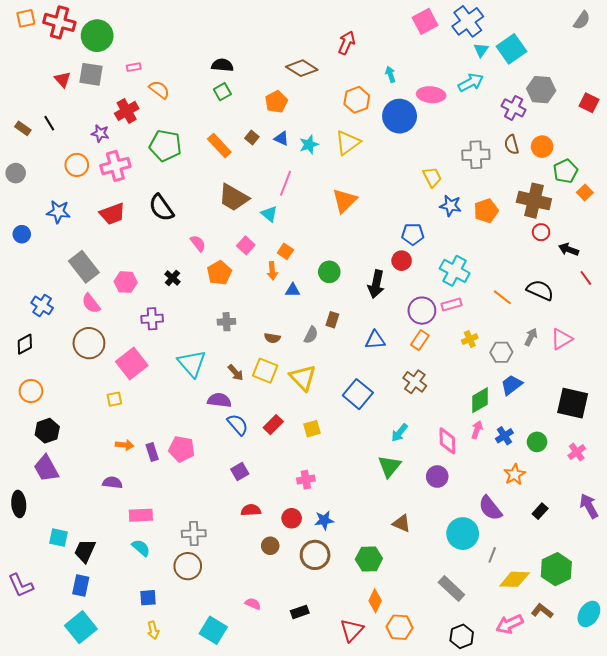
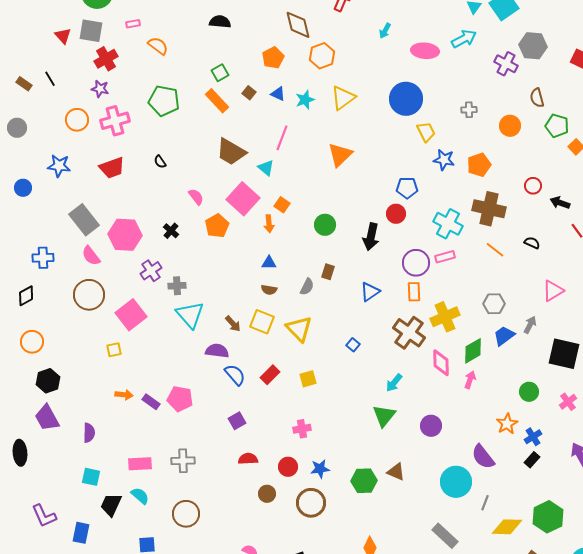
brown diamond: (302, 68) -> (298, 25), turned 44
cyan arrow: (390, 74) -> (385, 31), turned -133
green square: (222, 92) -> (220, 73), moved
orange hexagon: (357, 100) -> (322, 56), moved
red cross: (127, 111) -> (106, 59), moved
blue circle: (400, 116) -> (406, 99), moved
brown semicircle: (512, 145) -> (537, 98), moved
orange circle: (542, 147) -> (510, 126), moved
gray cross: (476, 155) -> (469, 110), size x0.6
green pentagon: (566, 171) -> (557, 126), turned -30
brown cross: (534, 201) -> (489, 209), moved
black semicircle: (161, 208) -> (160, 162), size x0.5
pink square: (246, 245) -> (243, 199), size x1.8
pink hexagon: (126, 282) -> (125, 235), size x1.5
blue triangle: (293, 290) -> (269, 263), moved
black semicircle: (540, 290) -> (532, 243), size x0.6
blue cross: (42, 305) -> (43, 258), turned -35
purple cross: (152, 319) -> (151, 271), turned -30
gray cross: (226, 322) -> (177, 286), moved
gray arrow: (531, 337) -> (530, 325), moved
yellow cross: (470, 339) -> (445, 317), moved, size x1.8
blue triangle: (375, 340) -> (370, 292), turned -30
orange rectangle: (420, 340) -> (414, 292), turned -36
brown cross: (415, 382) -> (409, 333), size x1.4
blue square: (358, 394) -> (353, 345), size x0.5
blue cross: (504, 436) -> (533, 437), moved
pink diamond: (447, 441) -> (441, 363), moved
purple rectangle: (152, 452) -> (151, 402), turned -36
purple semicircle: (112, 483) -> (89, 433), moved, turned 84
gray cross: (194, 534) -> (183, 461), moved
cyan square: (58, 538) -> (91, 477), moved
black trapezoid: (85, 551) -> (111, 505), moved
green hexagon: (369, 559) -> (364, 481), moved
purple L-shape: (21, 585) -> (44, 516), moved

